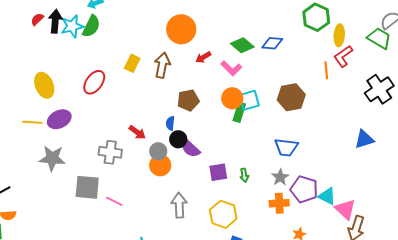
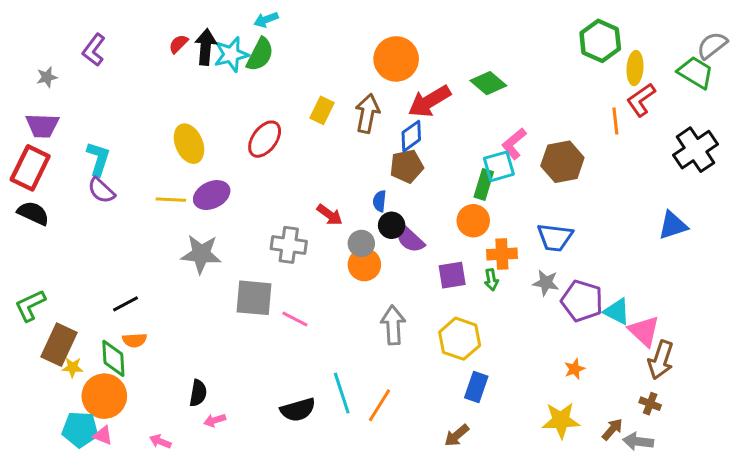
blue diamond: (272, 43) -> (411, 136), moved, turned -40
red arrow: (203, 57) -> (429, 101), size x1.8
pink L-shape: (231, 68) -> (514, 144), moved, turned 95
orange circle: (232, 98) -> (473, 221), moved
gray star: (280, 177) -> (546, 283), turned -30
orange cross: (279, 203) -> (502, 254), moved

